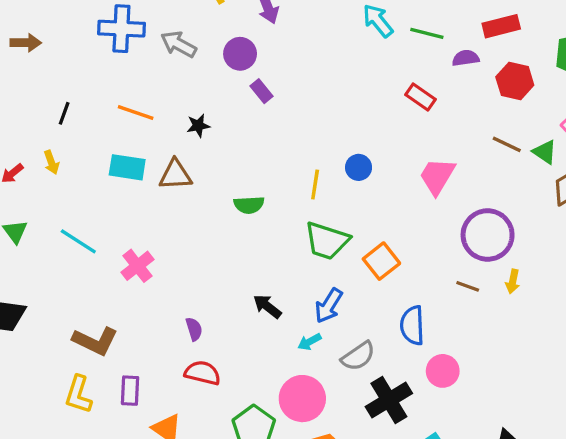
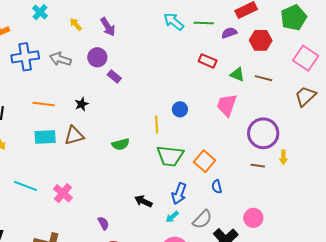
green triangle: (545, 152) -> (237, 74), moved
blue semicircle: (412, 325) -> (217, 187), moved, size x0.6

